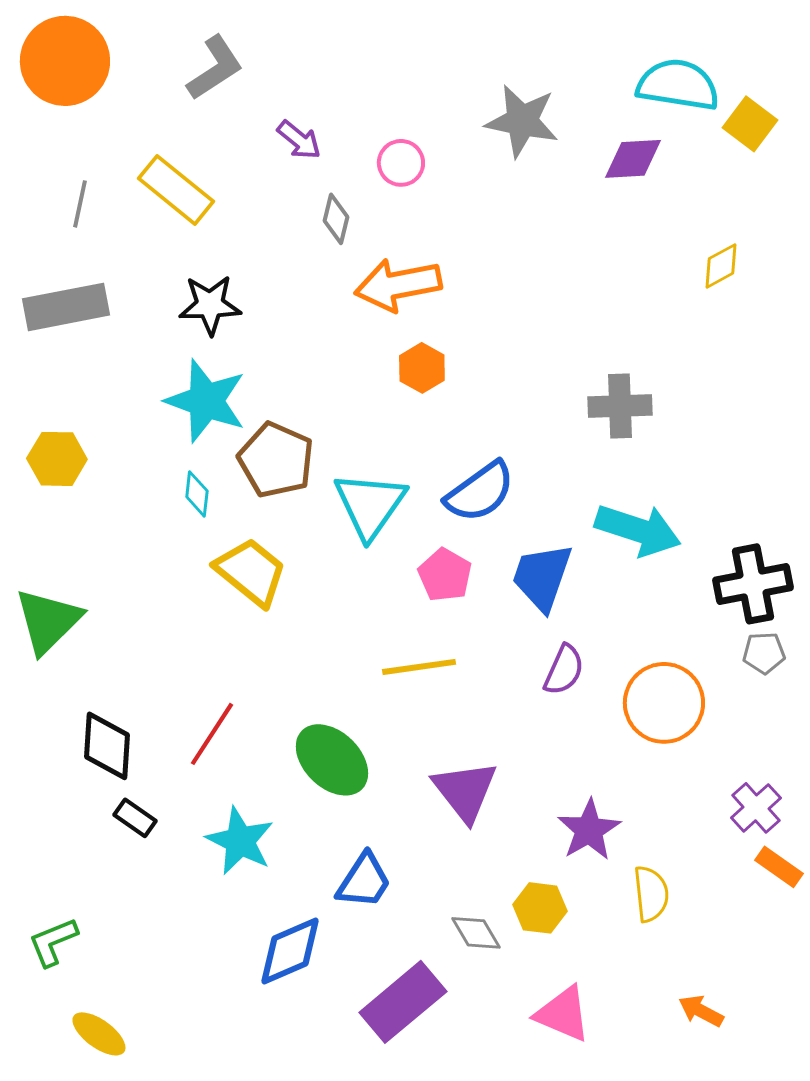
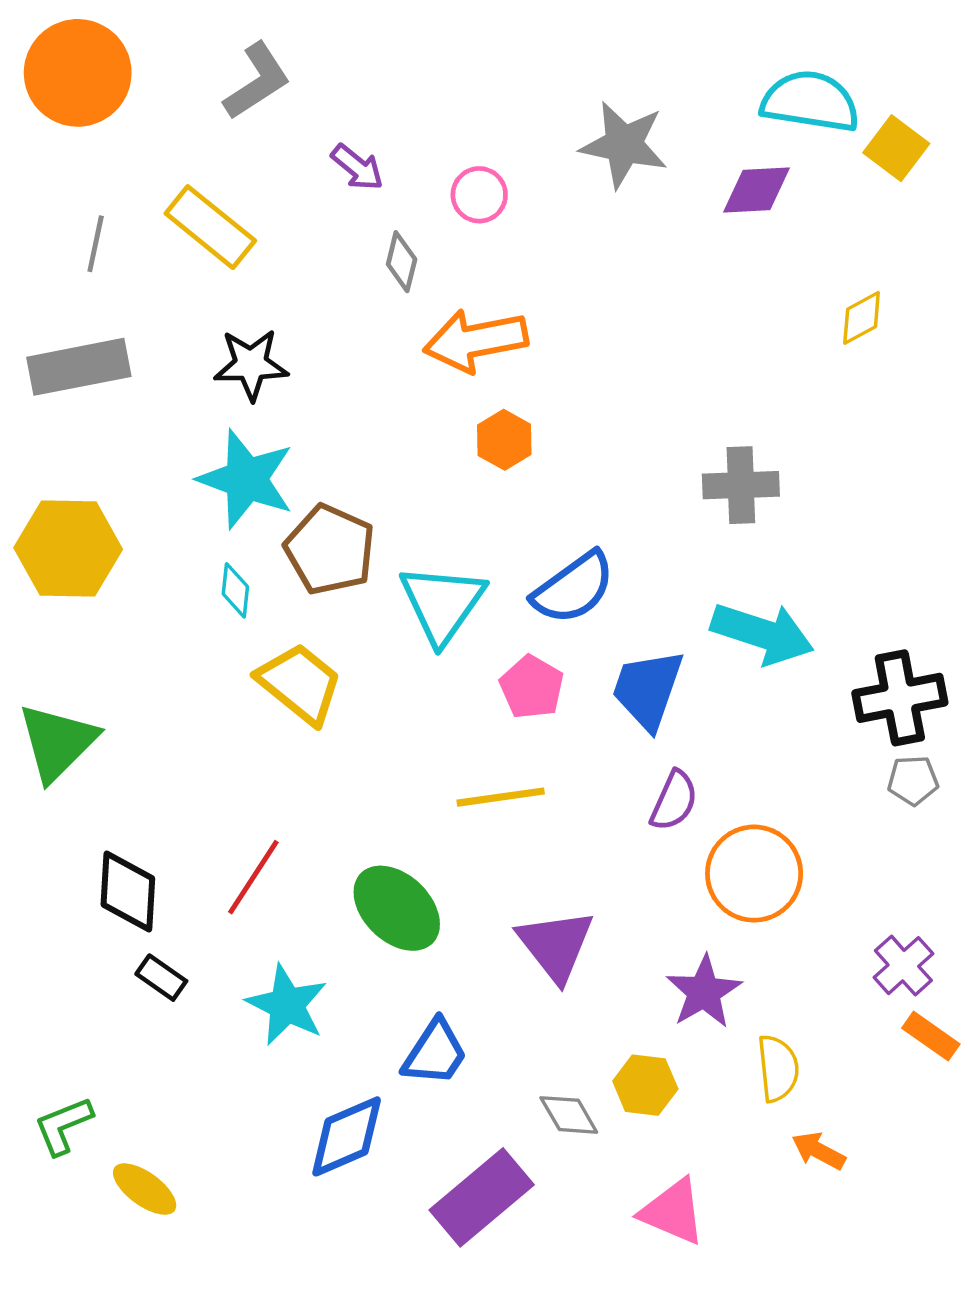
yellow hexagon: (57, 459) -> (68, 548), size x1.5
orange circle: (664, 703) -> (754, 874), moved
orange arrow: (701, 1011) -> (819, 1151), moved
yellow ellipse: (99, 1034) -> (145, 1189), moved

